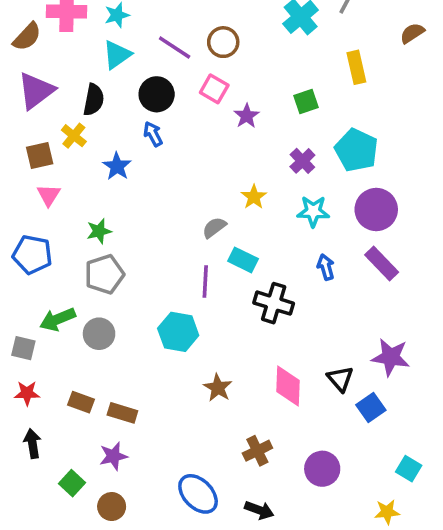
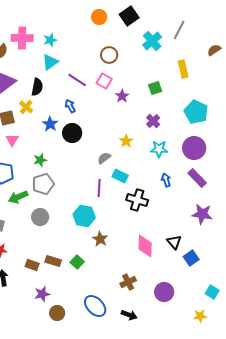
purple line: (175, 47) -> (77, 80), moved
black circle: (157, 94) -> (72, 133), moved
cyan pentagon: (356, 150) -> (196, 112), moved
green arrow: (58, 319) -> (18, 197), moved
purple star: (391, 357) -> (202, 214), moved
brown star: (218, 388) -> (100, 239), moved
brown rectangle: (81, 402) -> (32, 265), moved
purple star: (113, 456) -> (42, 294), moved
green square: (72, 483) -> (77, 262), moved
brown circle: (112, 507) -> (57, 313), moved

